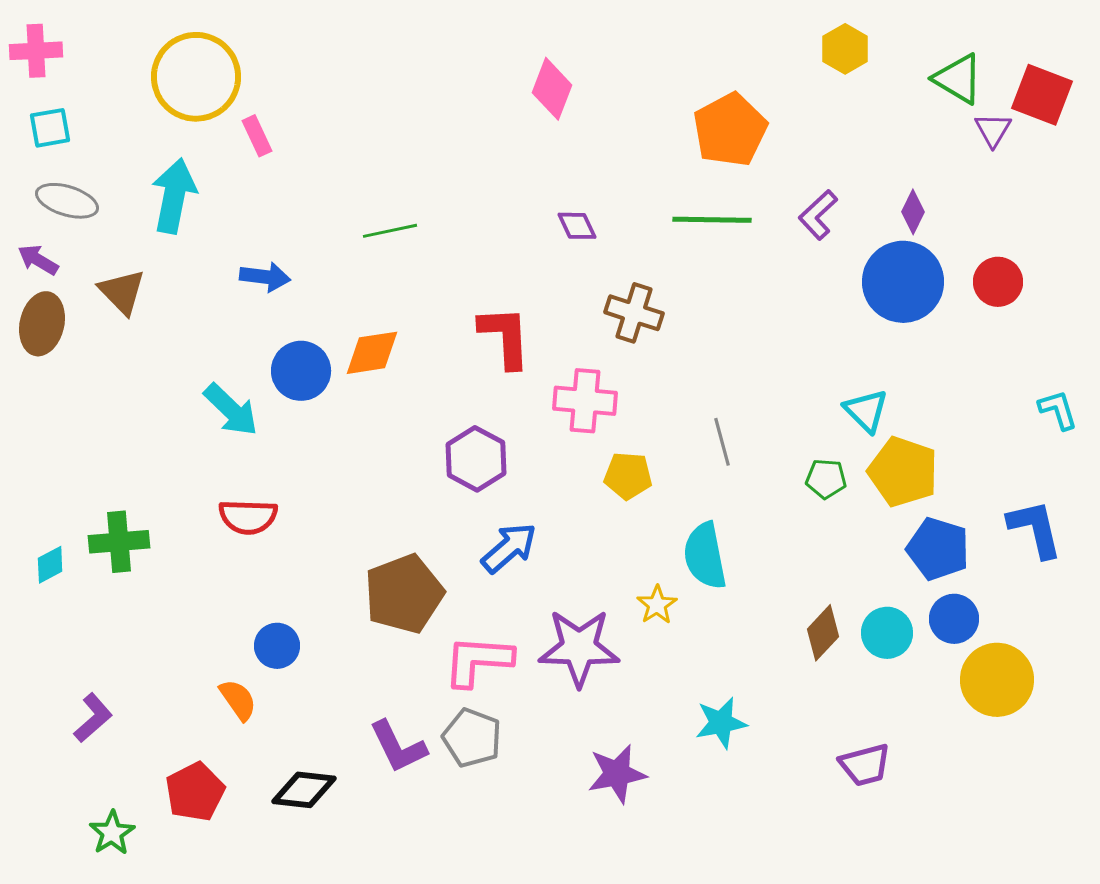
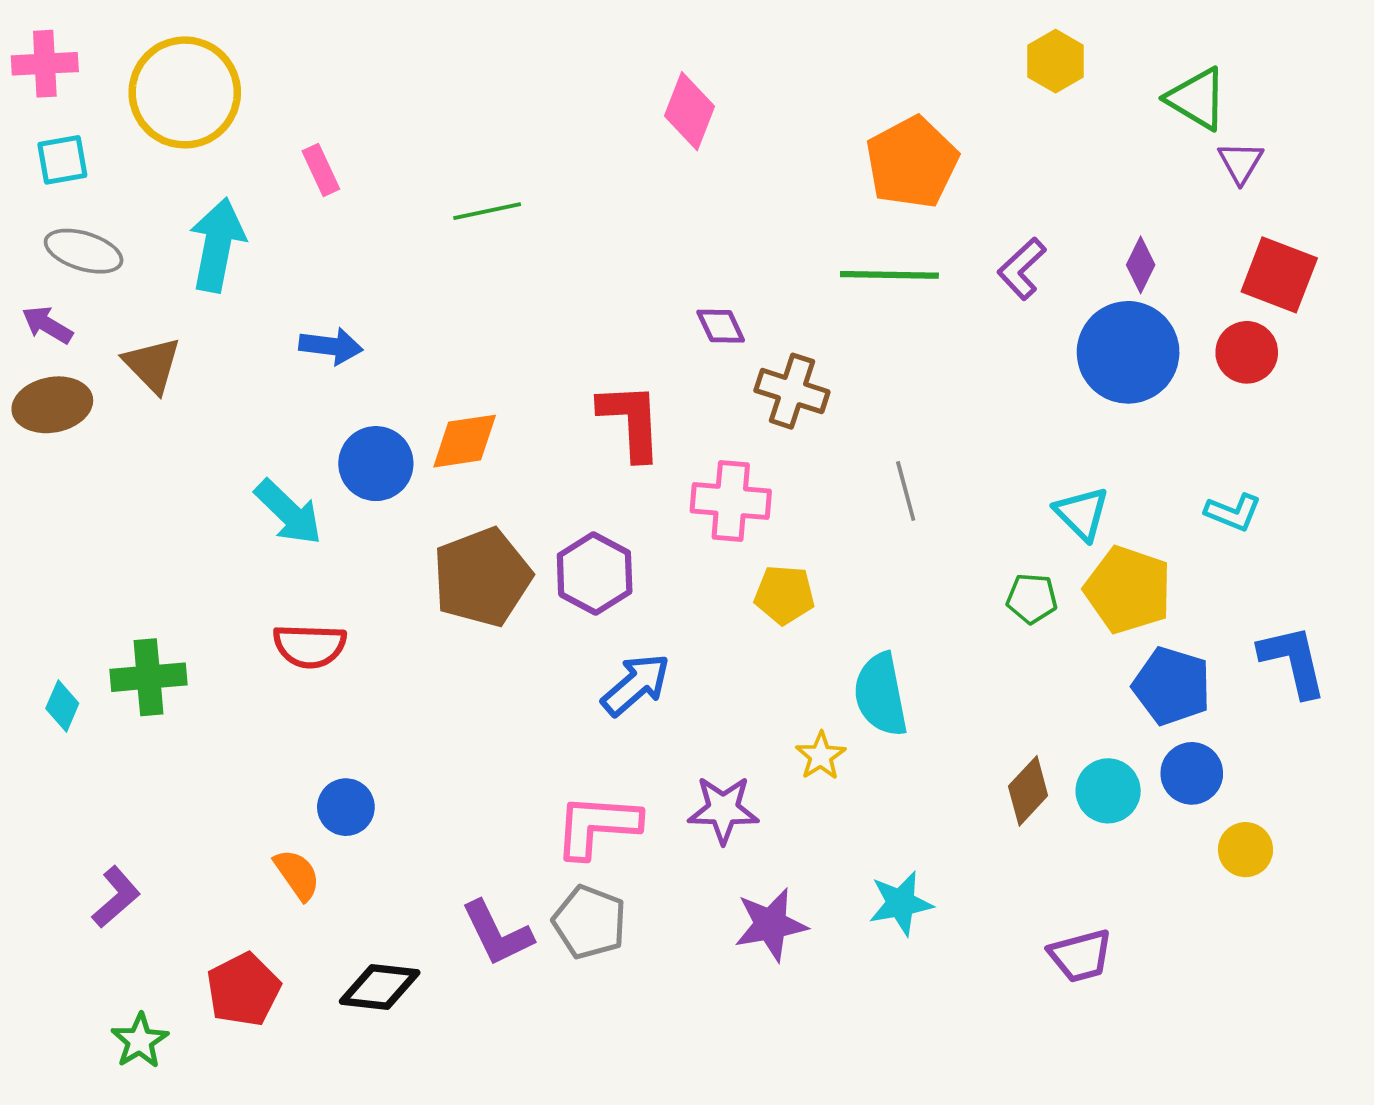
yellow circle: (196, 77) -> (185, 92), moved
red square: (1042, 95) -> (1279, 275), moved
purple diamond: (577, 226) -> (721, 326), moved
green line: (390, 231) -> (487, 211), moved
brown ellipse: (42, 324) -> (52, 405), turned 66
cyan L-shape: (1058, 410) -> (1233, 512), moved, turned 129
gray line: (722, 442) -> (906, 491), moved
cyan diamond: (50, 565) -> (62, 706), turned -39
brown pentagon: (404, 594) -> (482, 577), moved
purple star: (579, 648) -> (723, 810), size x0.7
yellow circle: (997, 680) -> (1245, 850), size x0.6
purple star: (617, 774) -> (771, 925), moved

